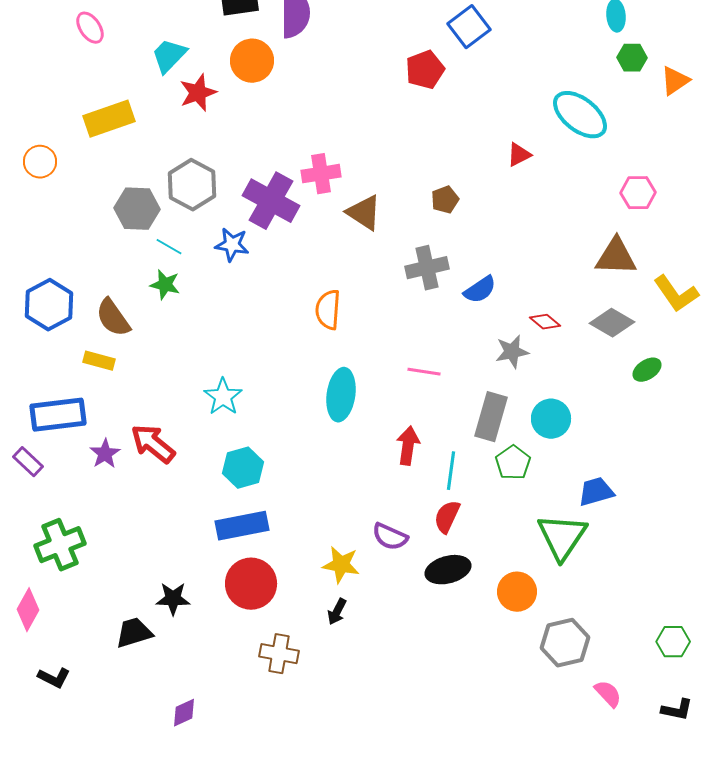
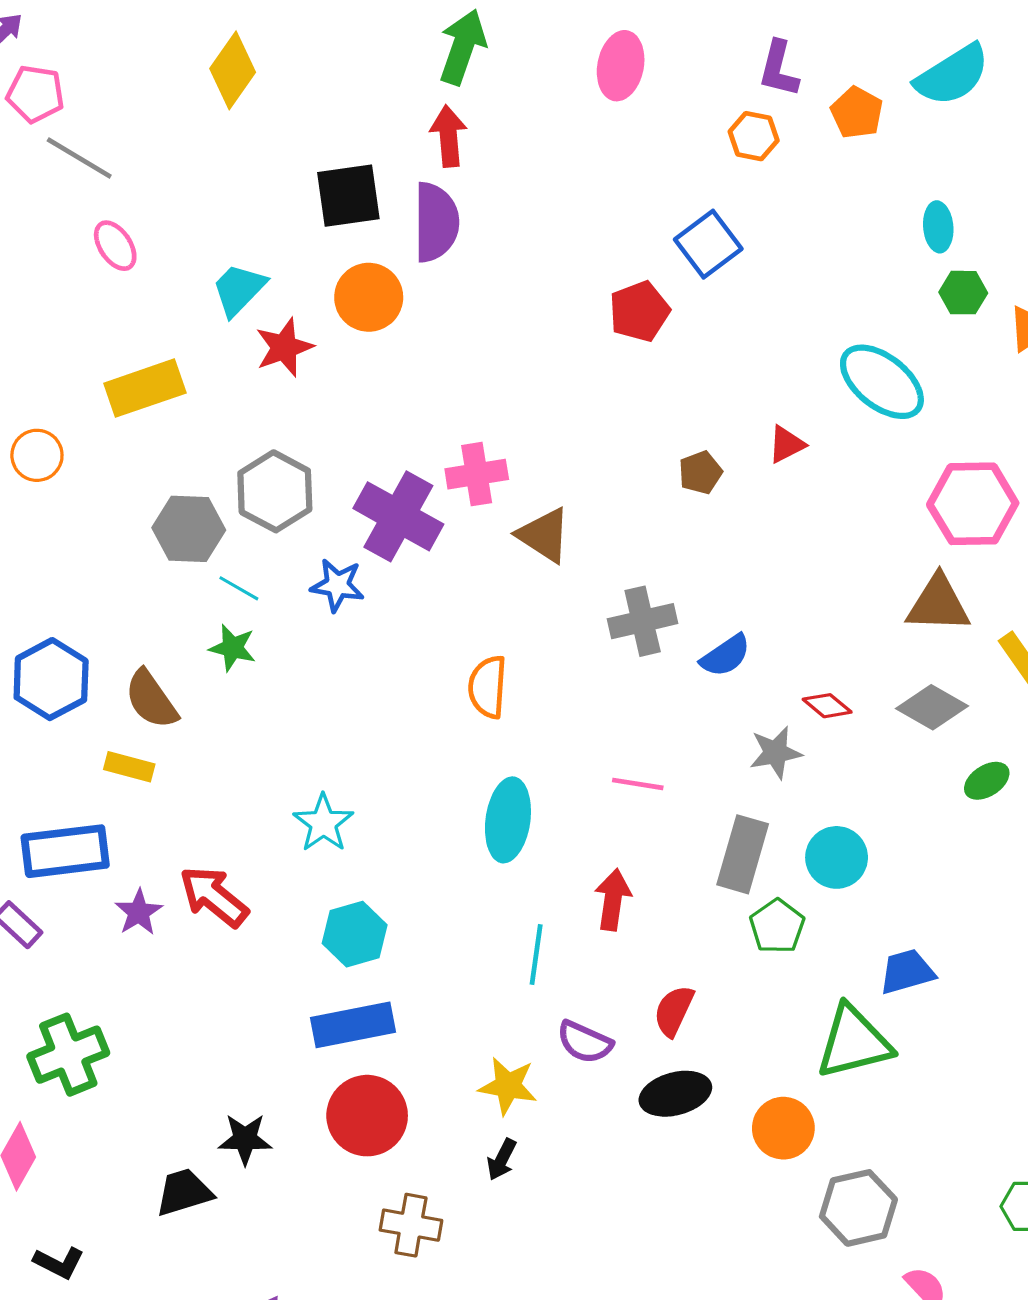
pink hexagon: (638, 193) -> (973, 504), size x1.6
brown pentagon: (445, 200) -> (700, 473), moved
cyan line: (451, 471) -> (536, 954), moved
green triangle: (562, 537) -> (854, 1042), turned 42

